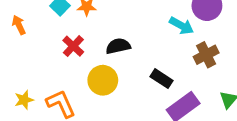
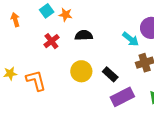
black semicircle: (118, 46) -> (84, 35), moved
yellow circle: (103, 80) -> (81, 71), moved

